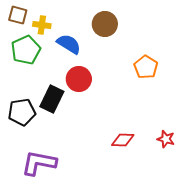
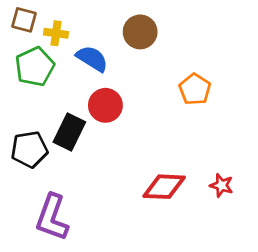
red diamond: (123, 140) -> (164, 187), size x1.4
purple L-shape: (39, 163) -> (52, 217), turned -81

